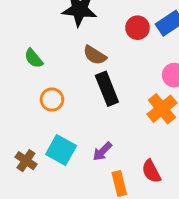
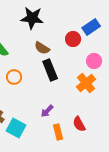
red circle: (138, 28) -> (73, 39), moved
cyan square: (61, 150) -> (16, 128), moved

